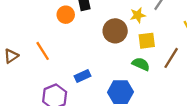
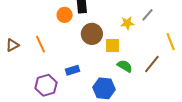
brown circle: (115, 31) -> (92, 34), moved
yellow square: (147, 41) -> (112, 46), moved

